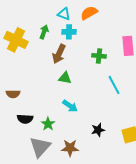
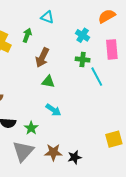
orange semicircle: (89, 13) -> (107, 16), moved
cyan cross: (69, 32) -> (83, 35), moved, turned 32
cyan line: (114, 85) -> (97, 77), moved
black star: (98, 130) -> (74, 157), moved

